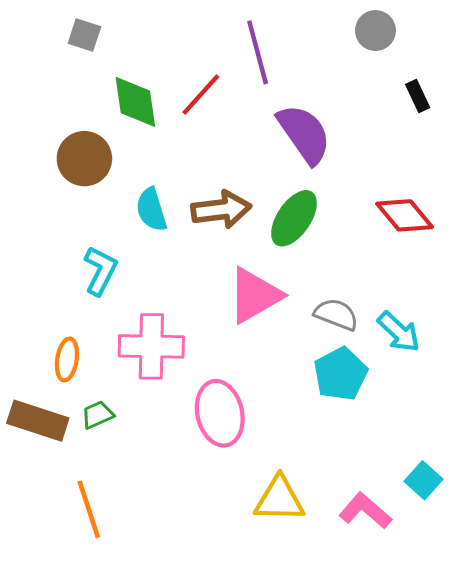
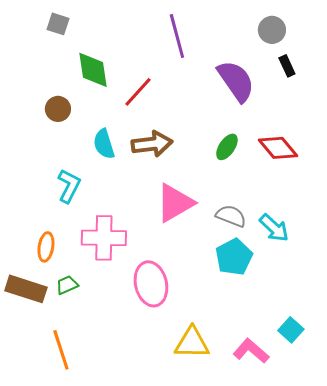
gray circle: (375, 31) -> (272, 30), moved
red line: (201, 95) -> (138, 92), moved
purple semicircle: (304, 134) -> (236, 81), moved
brown circle: (84, 159) -> (58, 109), size x0.7
green ellipse: (294, 218) -> (227, 147), moved, size x0.7

